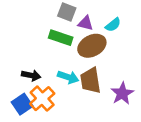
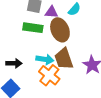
brown ellipse: (92, 46) -> (60, 30), turned -75
orange cross: (42, 99) -> (49, 75), moved

